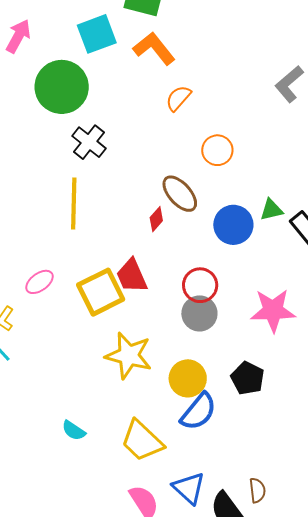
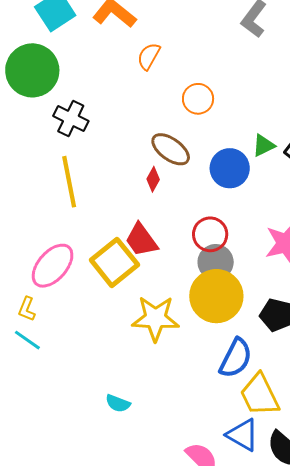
pink ellipse: (39, 282) -> (53, 266), size x1.6
yellow circle: (188, 378) -> (216, 296), moved, size x1.4
yellow trapezoid: (142, 441) -> (260, 395), moved, turned 33

